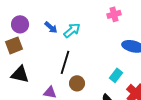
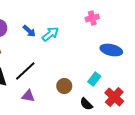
black line: (65, 62) -> (25, 71), moved, turned 30
brown circle: (77, 83) -> (64, 86), moved

